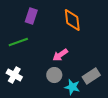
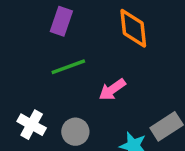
green line: (18, 42) -> (68, 67), moved
gray circle: (54, 75) -> (75, 132), moved

